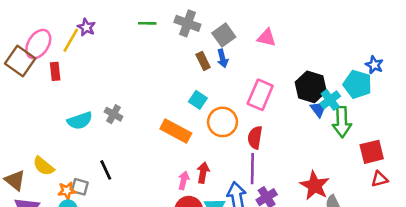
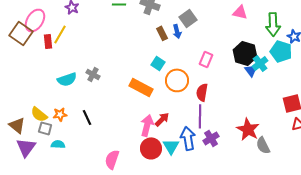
gray square: (224, 35) -> (188, 18), moved
pink triangle: (267, 38) -> (240, 12), moved
yellow line: (71, 40) -> (60, 34), moved
pink rectangle: (260, 95) -> (206, 59), size x0.7
green arrow: (342, 122) -> (273, 24), moved
red arrow: (203, 173) -> (162, 119), turned 35
pink arrow: (184, 180) -> (147, 125), size x1.5
gray square: (80, 187) -> (45, 128), moved
orange star: (67, 191) -> (60, 114), moved

